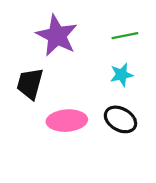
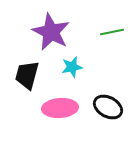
cyan star: (122, 75) -> (72, 67), moved

